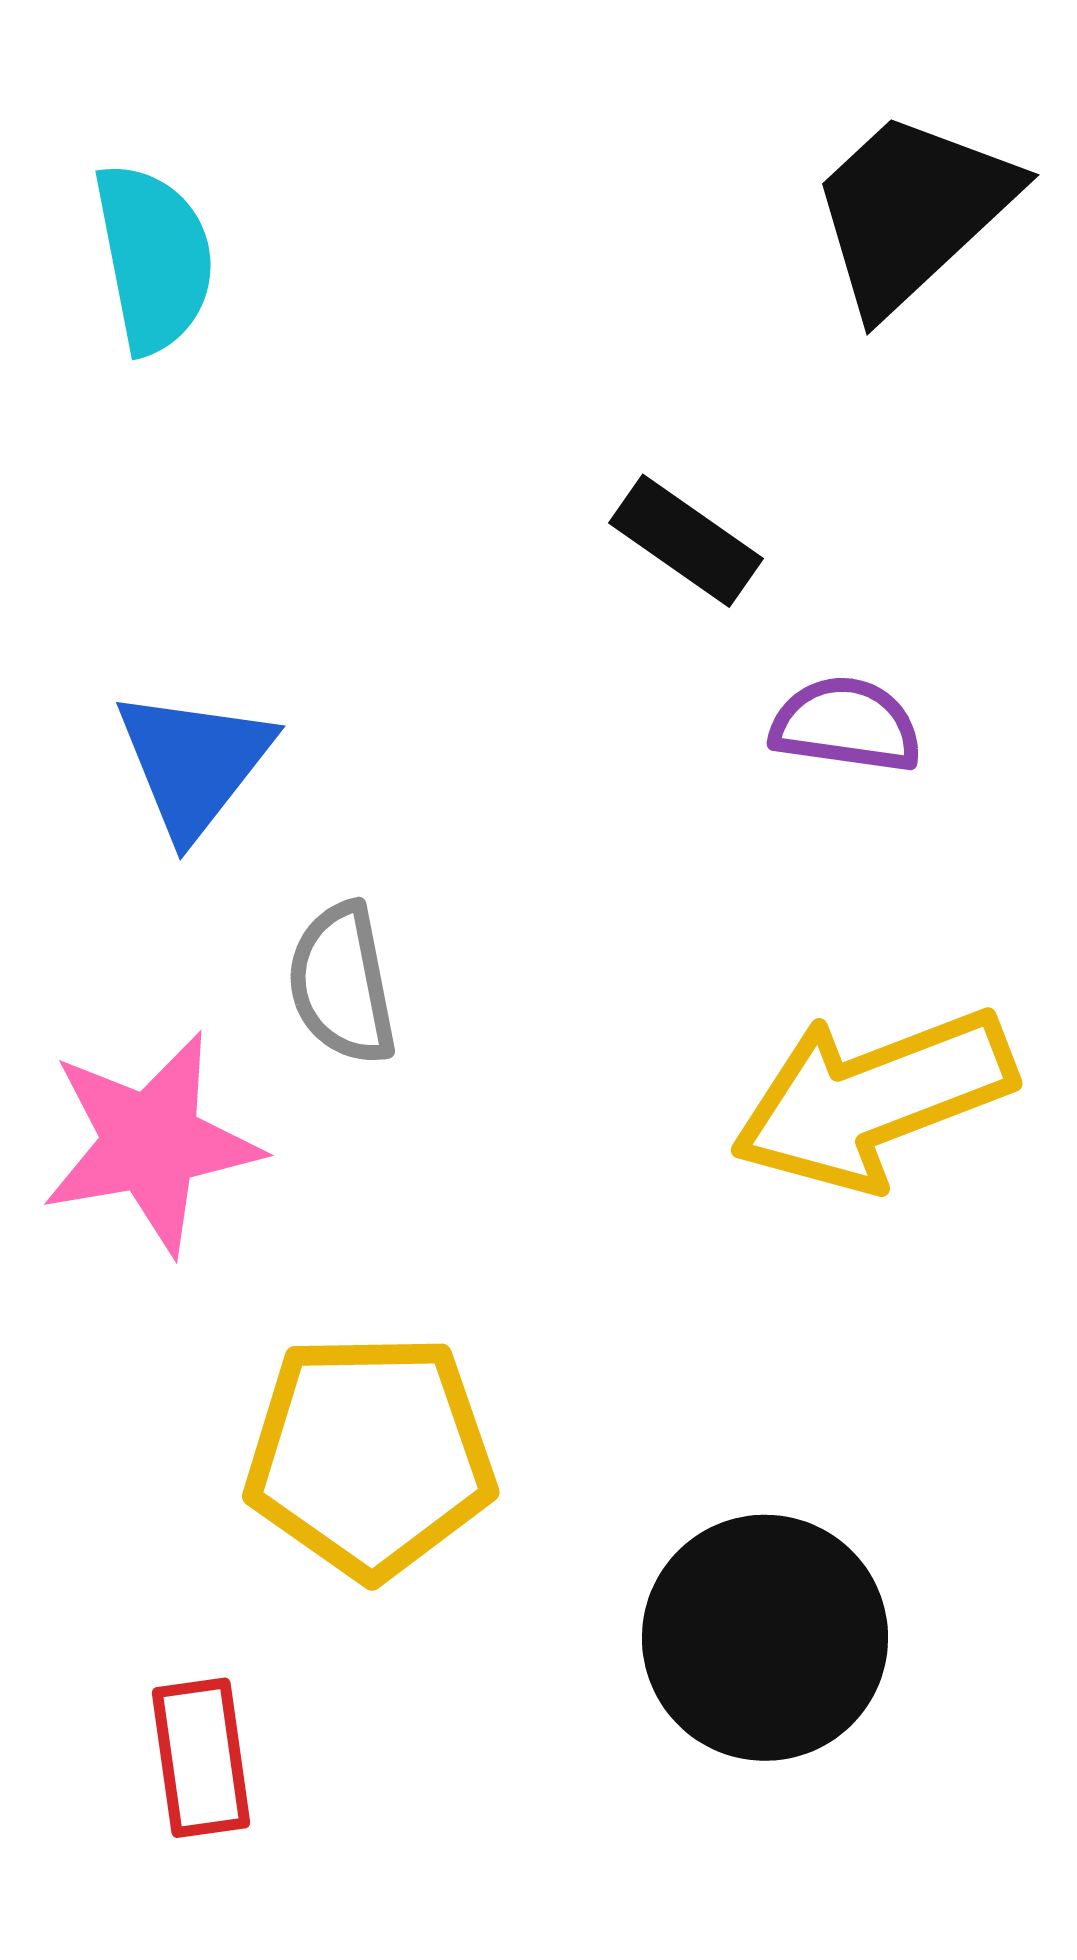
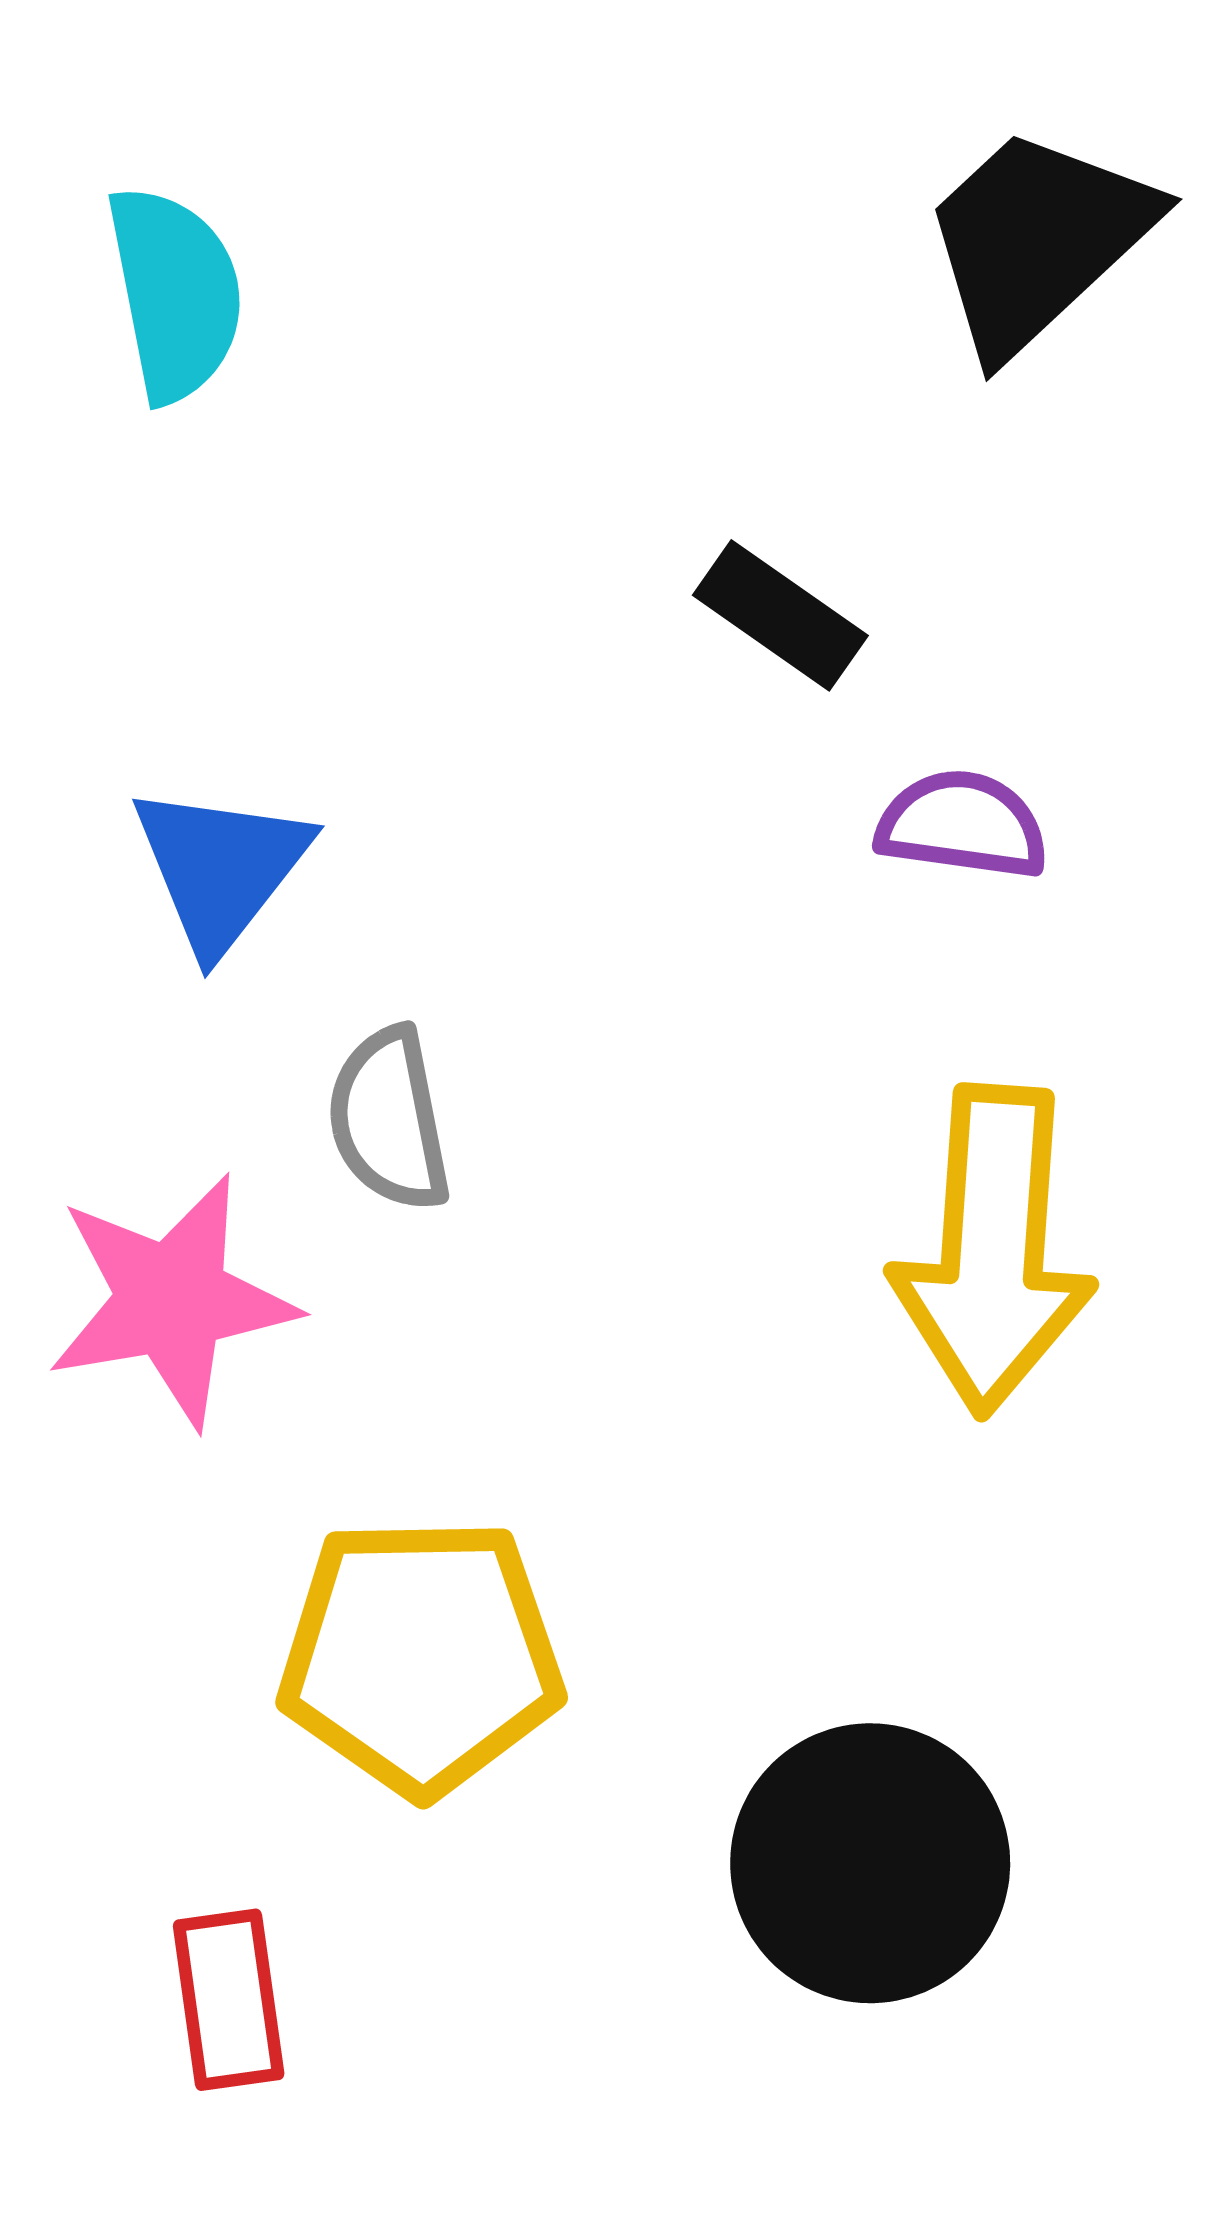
yellow arrow: (873, 1099) -> (993, 1250), turned -65

